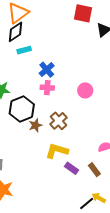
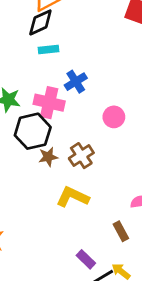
pink cross: (47, 88) -> (49, 103), moved, size x1.5
pink circle: (85, 90) -> (114, 117), moved
purple rectangle: (71, 168) -> (86, 259), moved

